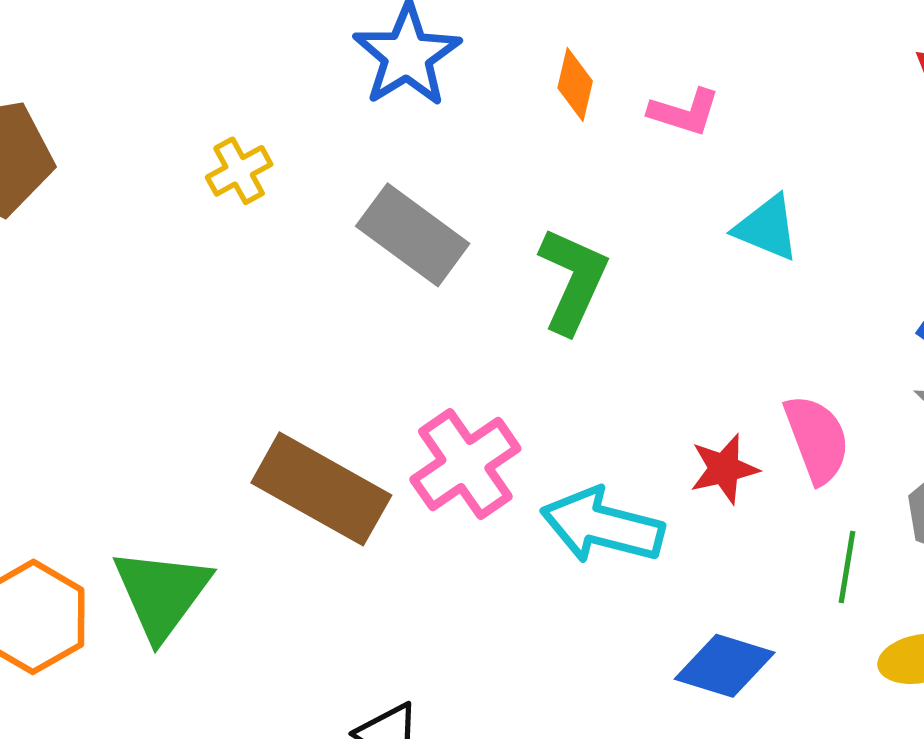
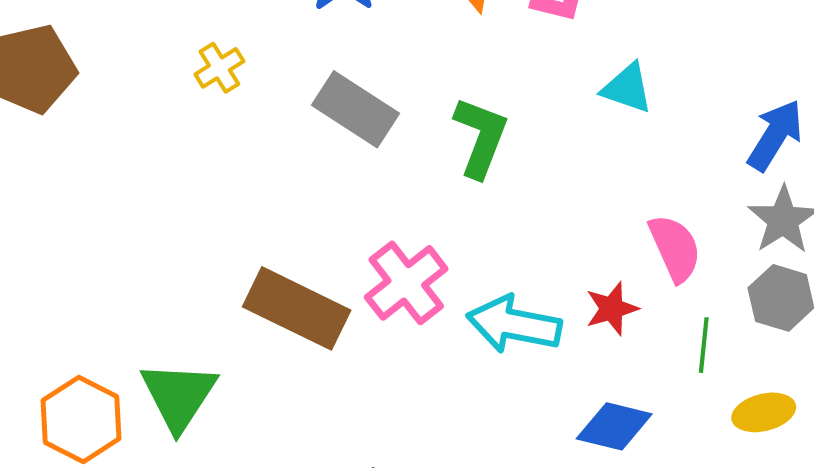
red star: (724, 469) -> (612, 309), moved

